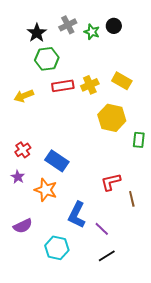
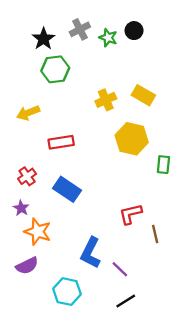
red rectangle: (63, 86) -> (61, 142), moved
orange star: (46, 190) -> (38, 232), moved

